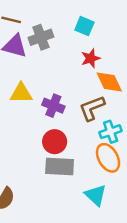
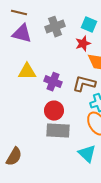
cyan square: (84, 26) -> (89, 25), moved
gray cross: (41, 37) -> (55, 27), moved
brown L-shape: (92, 108) -> (84, 84), turned 35

